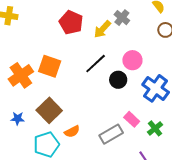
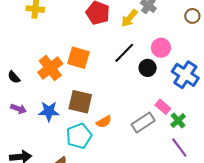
brown square: (49, 110) -> (80, 102), turned -30
blue star: (18, 118) -> (49, 111), size x1.5
green cross: (155, 128) -> (178, 121), moved

